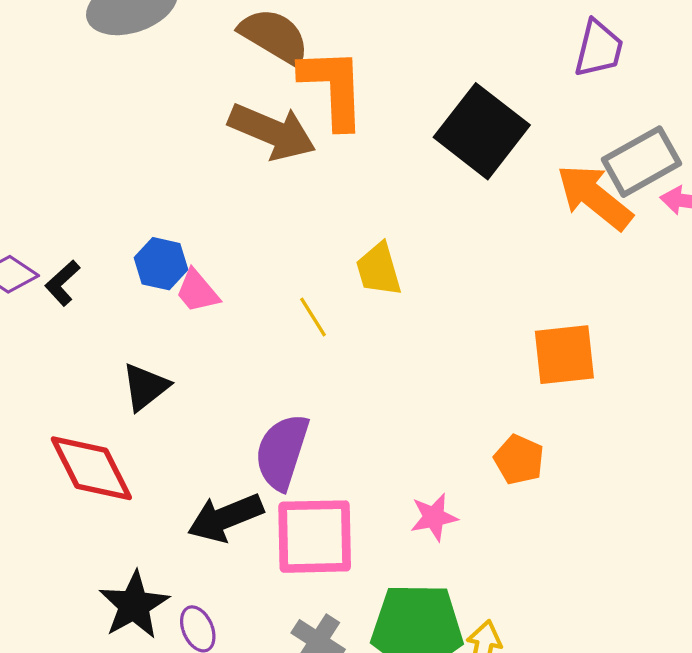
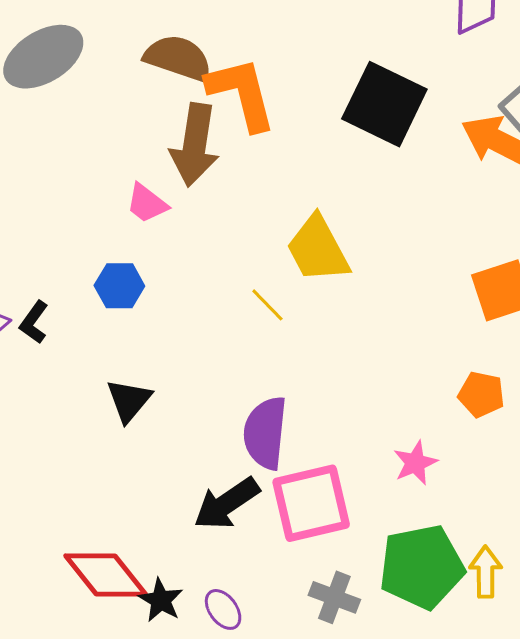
brown arrow: (272, 132) -> (195, 145), turned 88
yellow trapezoid: (379, 269) -> (318, 249), size x1.4
pink trapezoid: (197, 291) -> (147, 203), moved
red diamond: (91, 468) -> (106, 575), moved
black star: (134, 605) -> (161, 600), size x0.7

